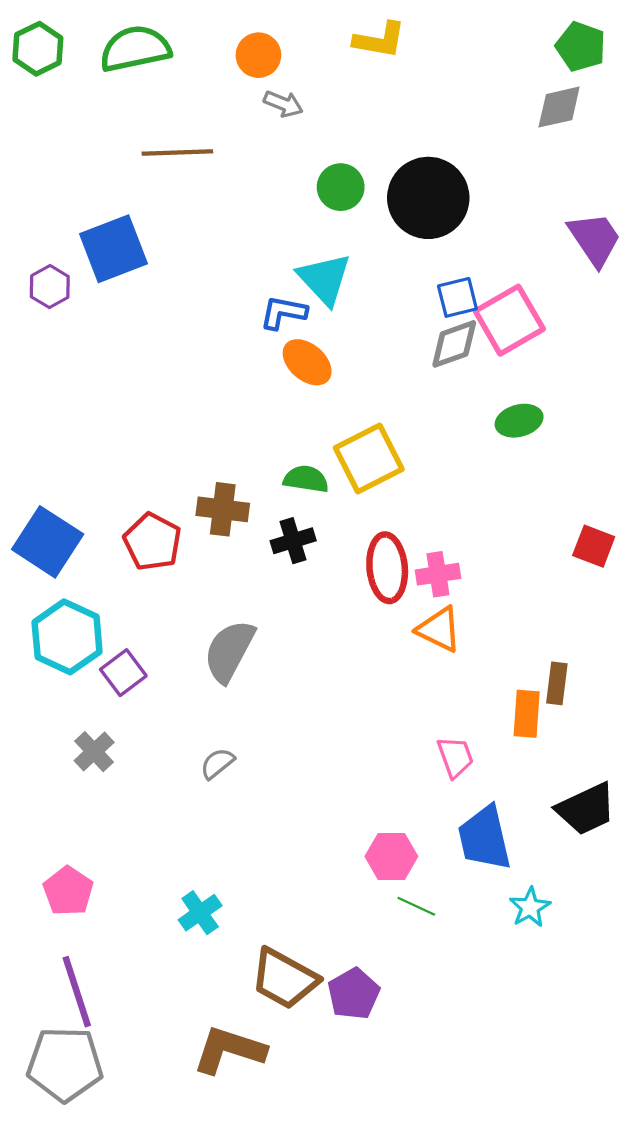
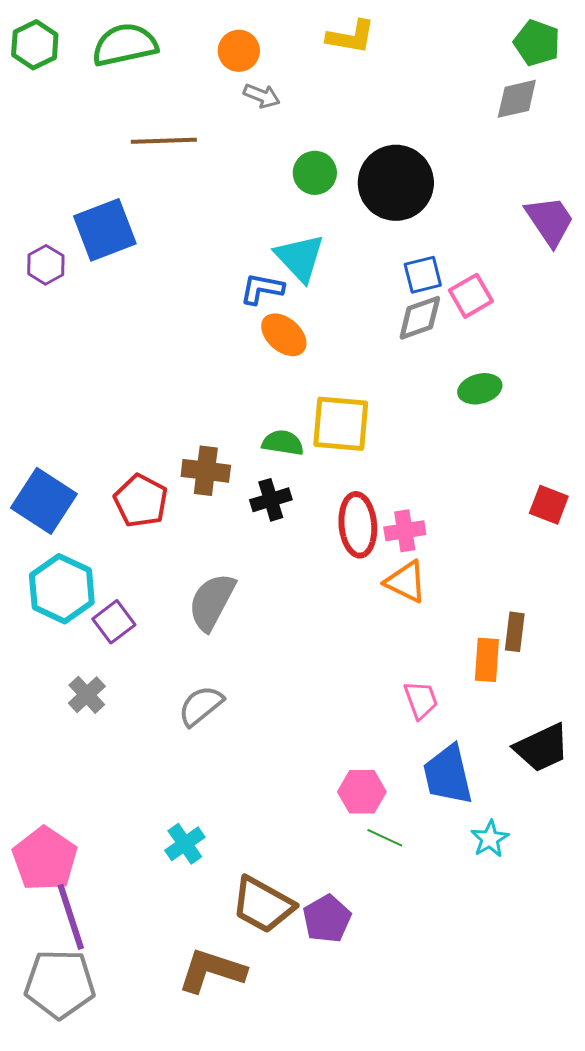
pink square: (509, 320) -> (471, 296), size x0.7
yellow square: (369, 459) -> (341, 424), turned 32
gray semicircle: (217, 763) -> (201, 706), size x1.4
pink pentagon: (68, 891) -> (45, 859), moved, size x1.4

